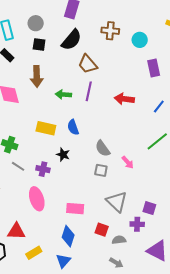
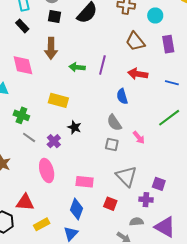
brown trapezoid: (88, 64) -> (135, 41), moved
blue line: (159, 106) -> (172, 83), turned 64
blue semicircle: (73, 127) -> (122, 96), moved
purple cross: (43, 169) -> (54, 141), turned 32
gray semicircle: (119, 240) -> (137, 222), moved

